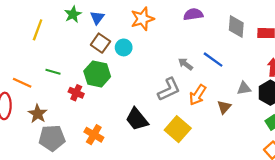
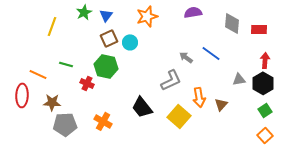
brown square: (100, 43) -> (109, 38), turned 30
orange arrow: (198, 95) -> (199, 97), moved, turned -42
brown triangle: (224, 107) -> (221, 104), moved
brown star: (38, 114) -> (52, 102), turned -30

